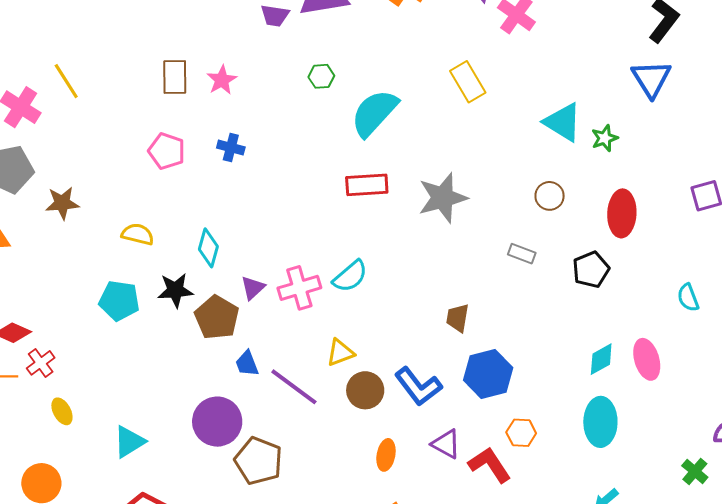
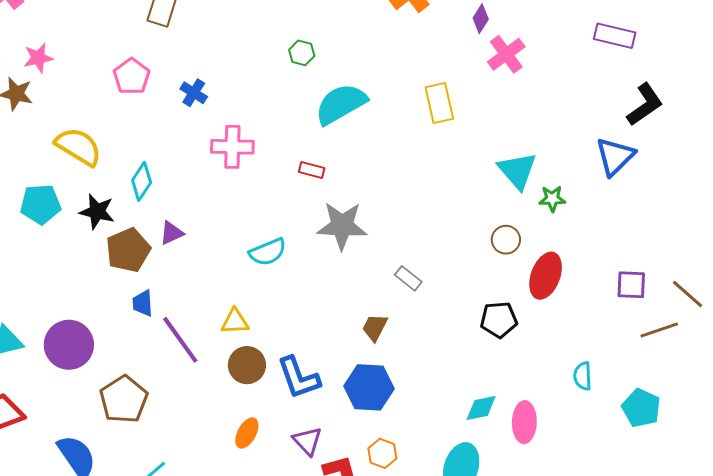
pink star: (222, 80) -> (38, 58), moved
red rectangle: (367, 185) -> (312, 170), size x0.6
brown circle: (550, 196) -> (506, 240), moved
gray star: (443, 198) -> (342, 226), moved
yellow semicircle: (138, 234) -> (78, 147), size x1.5
gray rectangle: (522, 254) -> (408, 278), moved
pink cross: (299, 288) -> (232, 147), moved
cyan pentagon: (119, 301) -> (40, 204), turned -30
brown trapezoid: (458, 318) -> (375, 327), moved
purple circle: (217, 422) -> (69, 345), moved

